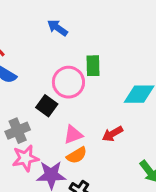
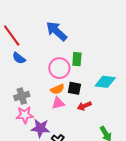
blue arrow: (57, 28) -> (57, 31), size x1.6
black square: (47, 106) -> (74, 88), moved, turned -32
orange semicircle: (77, 155) -> (57, 89), moved

